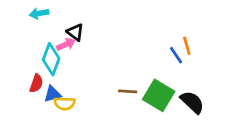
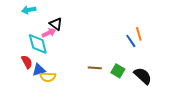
cyan diamond: (51, 59) -> (38, 44), turned -35
red semicircle: (36, 83) -> (27, 62), turned -48
green square: (159, 95) -> (118, 71), size x0.6

